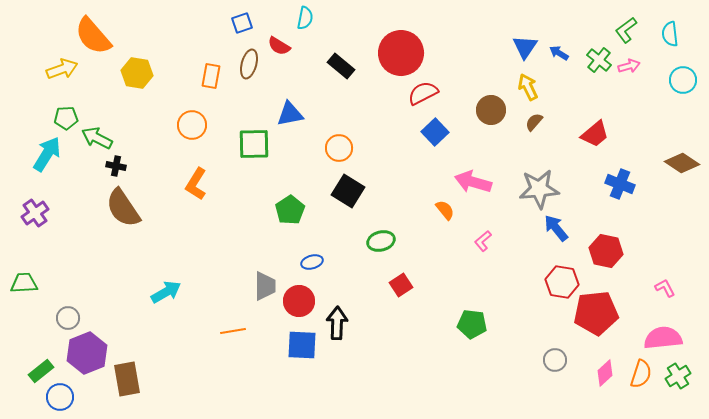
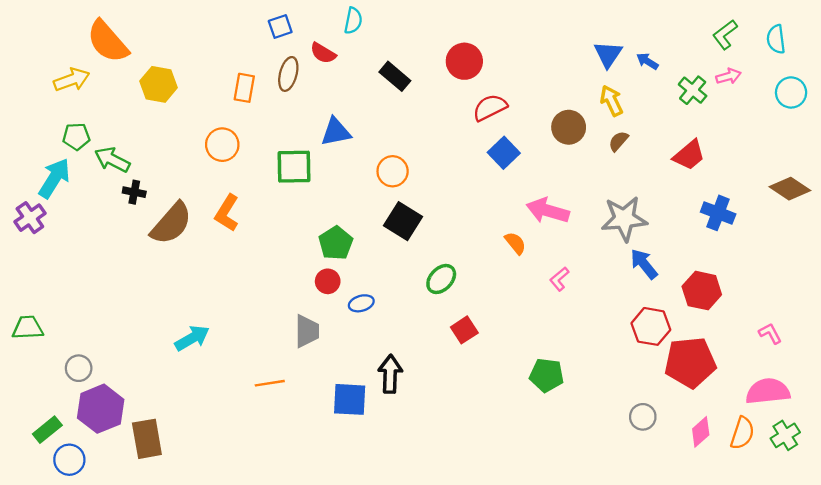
red circle: (401, 53) -> (464, 61), size x0.7
green cross: (599, 60) -> (693, 90), moved
brown semicircle: (123, 208) -> (171, 223), moved, turned -105
purple cross: (35, 213) -> (30, 218), moved
green ellipse: (381, 241) -> (441, 279), turned -32
red circle: (299, 301) -> (328, 281), moved, size x0.7

